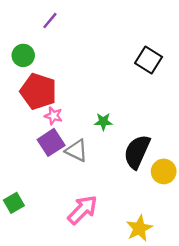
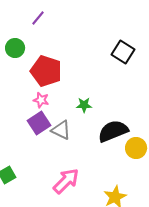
red pentagon: (38, 91) -> (46, 71), moved
black semicircle: (137, 152) -> (113, 131), turned 44

